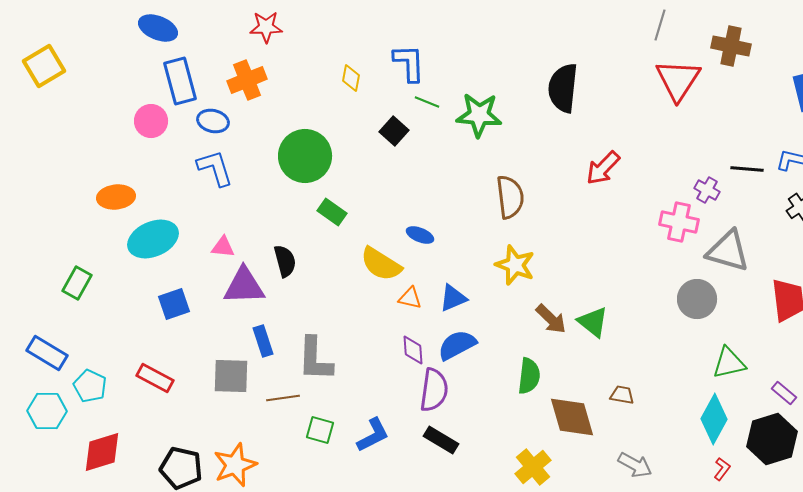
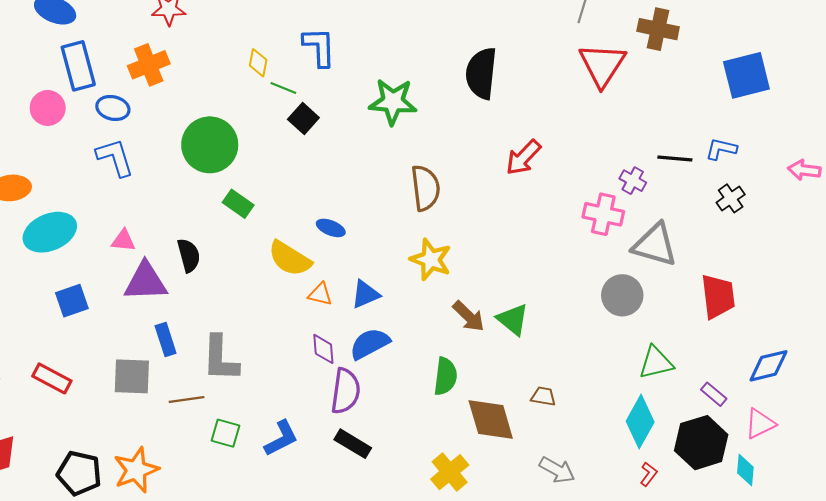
green line: (427, 102) -> (283, 88), moved

